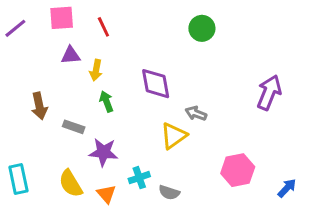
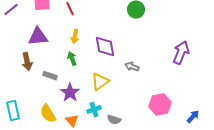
purple triangle: (71, 55) -> (38, 37), moved, size x1.5
yellow arrow: (96, 70) -> (75, 37), moved
yellow triangle: (174, 136) -> (100, 82), moved
purple star: (103, 152) -> (70, 93), turned 30

